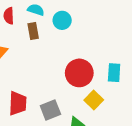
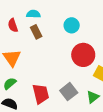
cyan circle: (62, 20) -> (72, 25), moved

